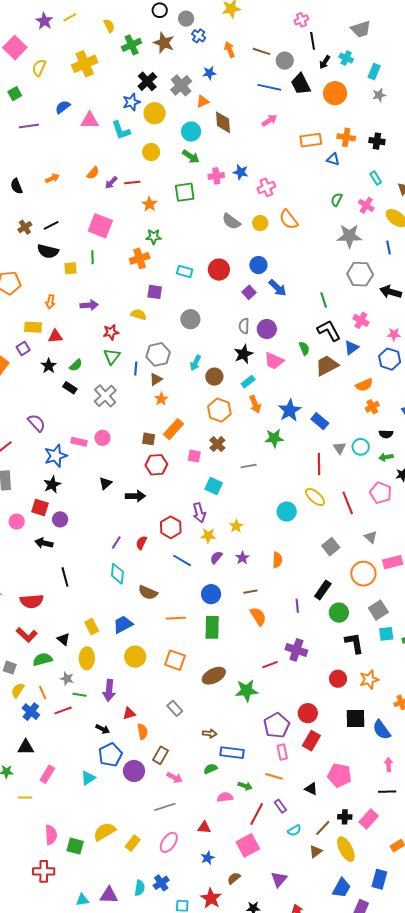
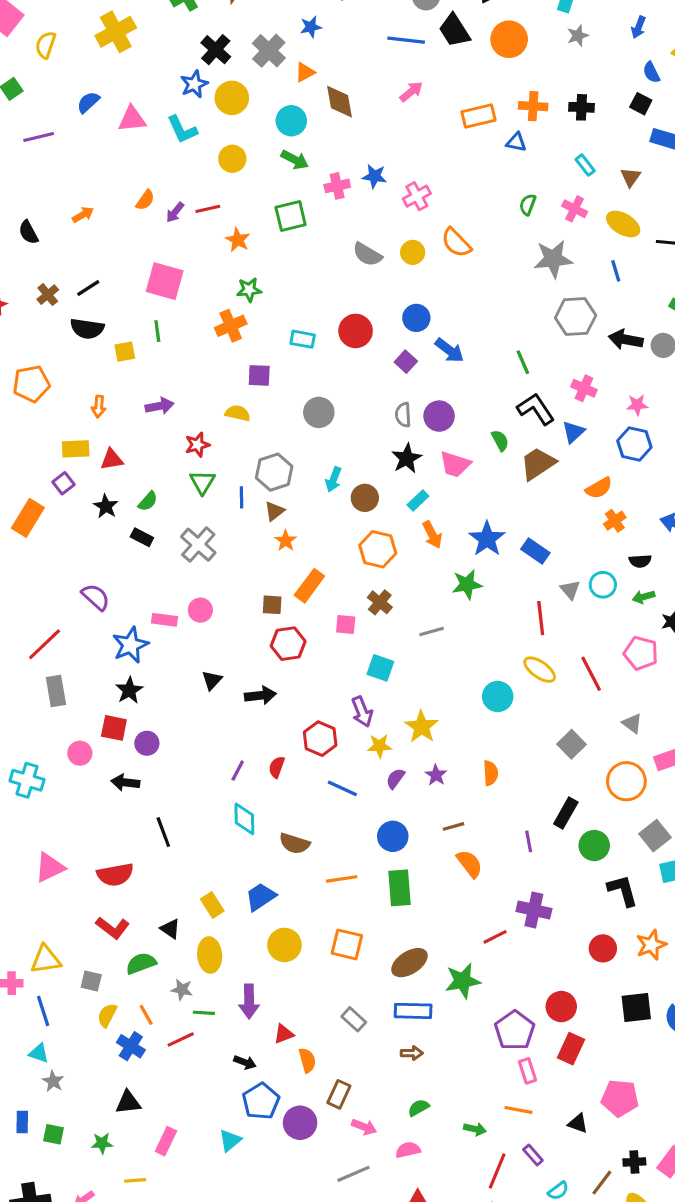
yellow star: (236, 526) -> (421, 727), size x1.5
blue rectangle: (232, 753) -> (413, 1011), moved
pink semicircle: (225, 797) -> (408, 1150), moved

